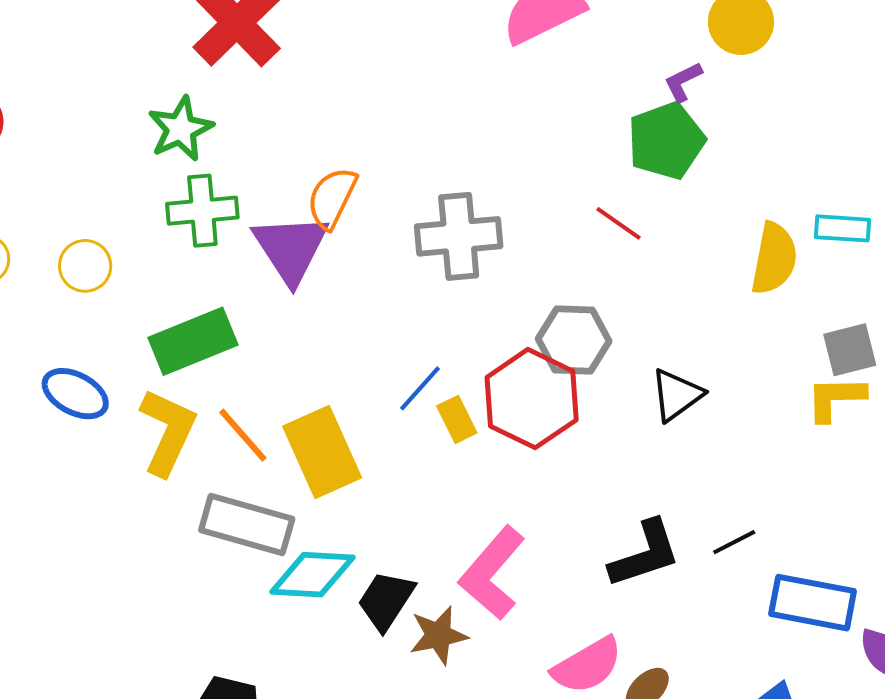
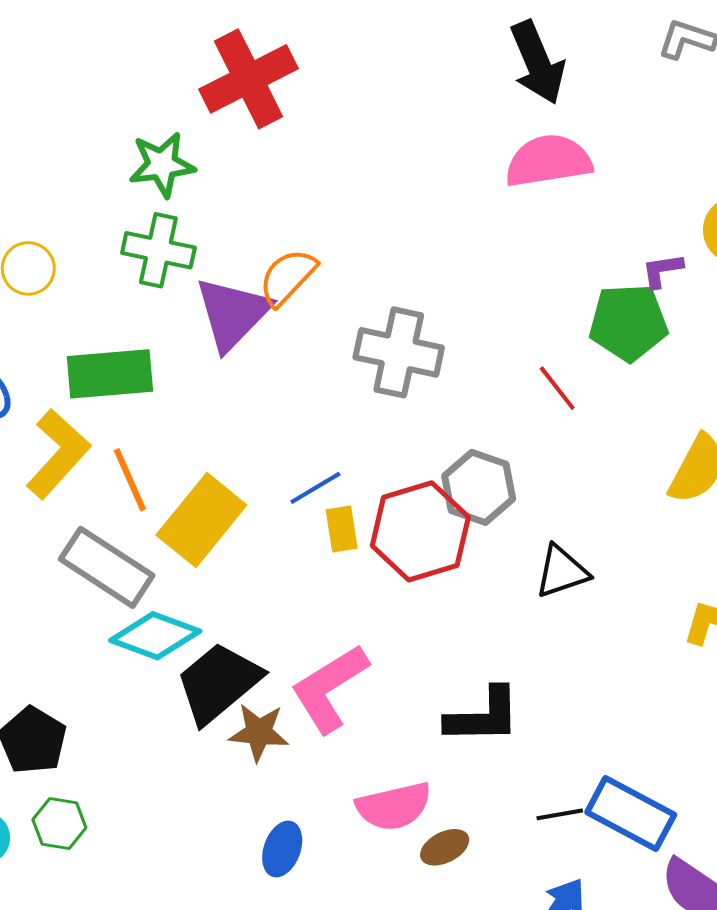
yellow rectangle: (322, 452) -> (201, 520), turned 46
black line: (734, 542) -> (560, 814), moved
black trapezoid: (386, 600) -> (218, 683), size x1.4

